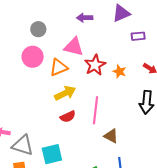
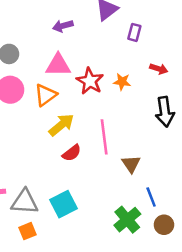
purple rectangle: (138, 36) -> (134, 32), turned -56
brown triangle: (111, 136) -> (131, 164), turned 42

